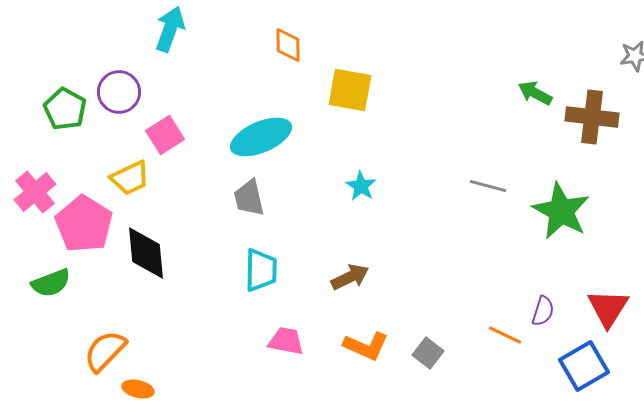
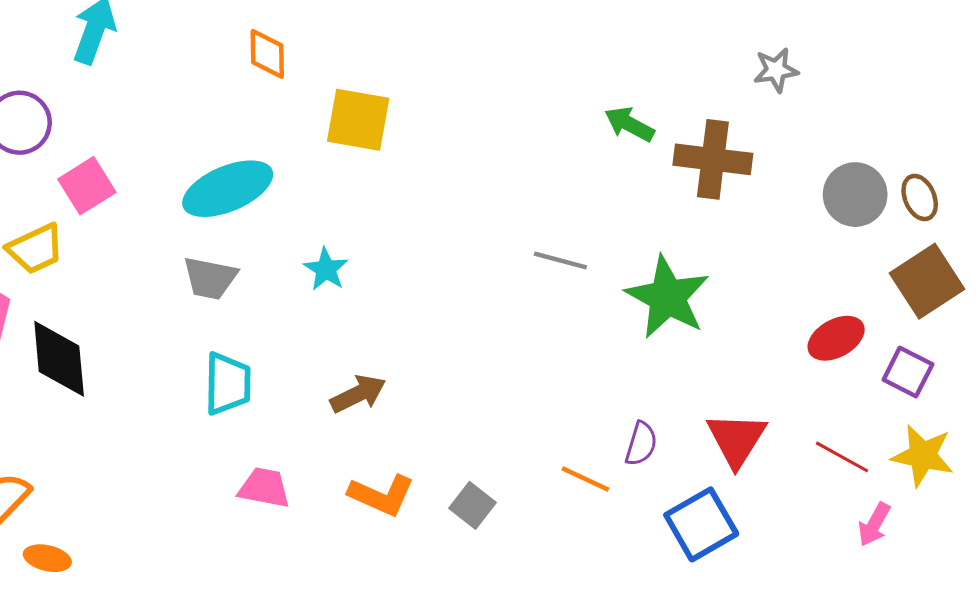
cyan star: (361, 186) -> (326, 269), moved
gray trapezoid: (249, 198) -> (210, 278), turned -66

